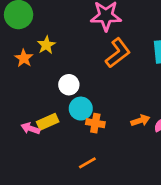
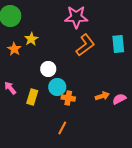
yellow rectangle: (48, 122) -> (32, 97), turned -49
pink arrow: (30, 128) -> (10, 88), moved, turned 32
orange line: (87, 163) -> (62, 128), turned -32

